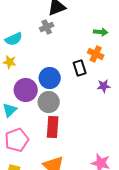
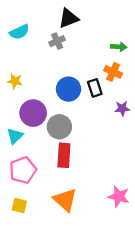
cyan semicircle: (14, 39) -> (19, 32), moved
blue circle: (50, 78) -> (69, 89), moved

